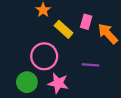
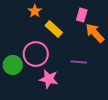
pink rectangle: (86, 22) -> (82, 15), moved
green circle: (27, 82) -> (13, 65), moved

